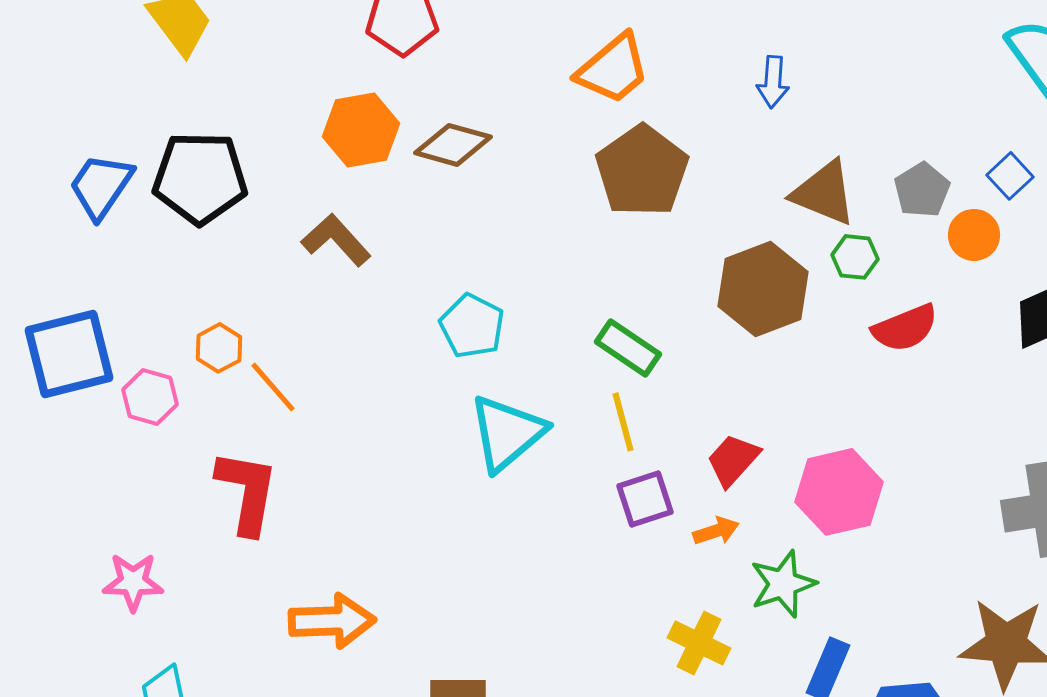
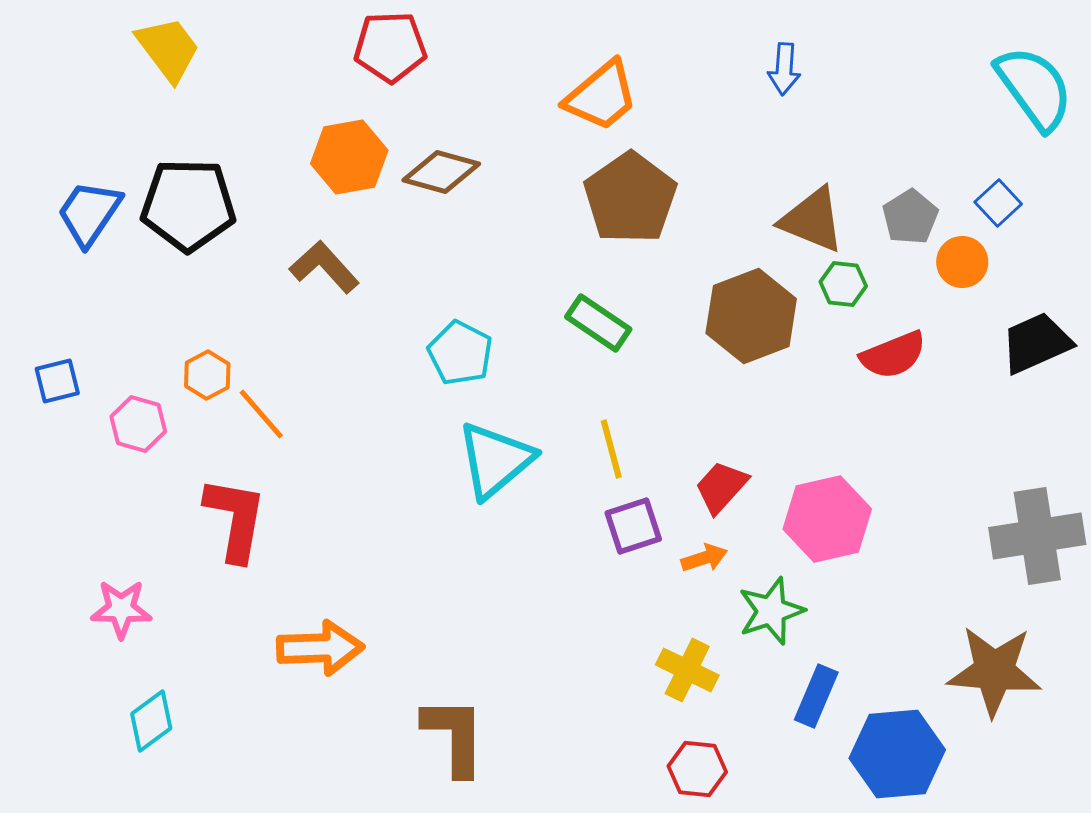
blue arrow: (773, 82) -> (784, 69), moved
green rectangle: (628, 348) -> (598, 323), moved
blue square: (69, 354) -> (57, 381), size x0.5

